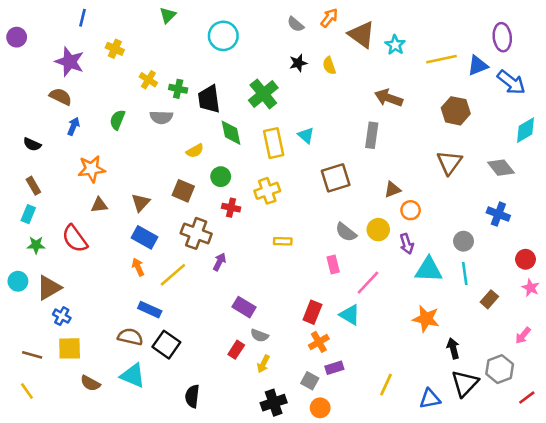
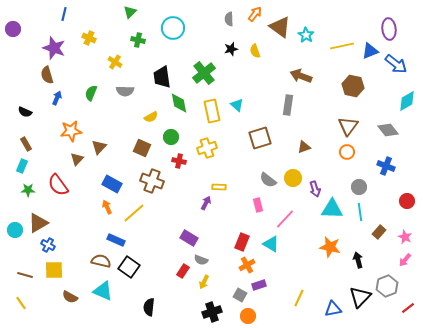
gray semicircle: (296, 24) -> (229, 19), turned 48
green cross: (178, 89) -> (138, 40), moved
brown semicircle: (61, 97) -> (47, 75), turned -132
brown triangle: (141, 202) -> (99, 147), moved
brown triangle: (99, 205) -> (77, 159), turned -40
orange circle: (411, 210) -> (347, 152), moved
purple arrow: (219, 262) -> (206, 203), moved
cyan circle: (18, 281) -> (15, 230), moved
pink star: (531, 288) -> (405, 237), moved
black arrow: (453, 348) -> (358, 260), moved

